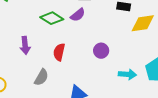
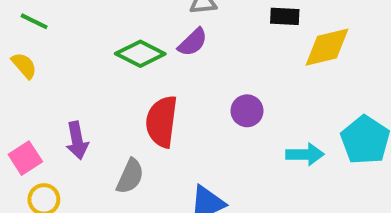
purple arrow: (25, 45) -> (77, 140), moved
red semicircle: (59, 52) -> (162, 122), size x1.4

